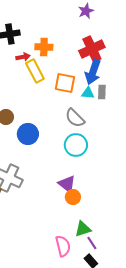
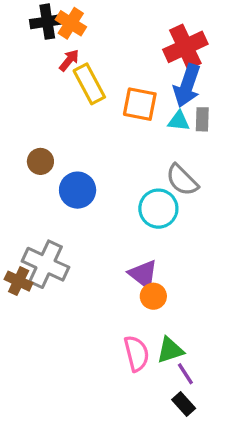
orange cross: (44, 47) -> (71, 23), moved, turned 30
red arrow: (23, 57) -> (69, 60), turned -40
gray semicircle: (75, 118) -> (182, 180), moved
pink semicircle: (63, 246) -> (136, 354), moved

